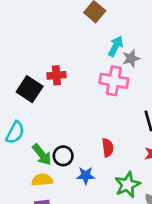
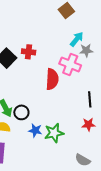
red semicircle: (108, 148) -> (52, 79), moved, size x1.5
green star: (127, 185) -> (54, 133), moved

